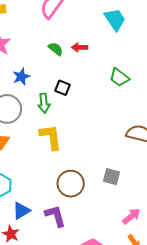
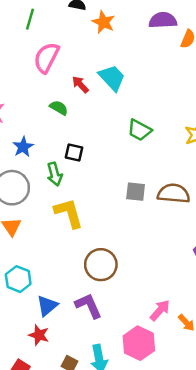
cyan trapezoid: (115, 20) -> (112, 78), moved
red arrow: (80, 47) -> (80, 85), moved, turned 56
gray square: (112, 177) -> (136, 192), moved
pink arrow: (131, 216) -> (160, 310), moved

